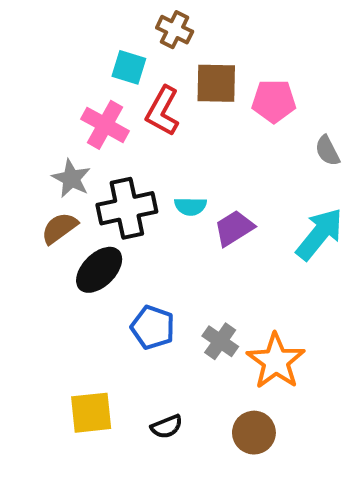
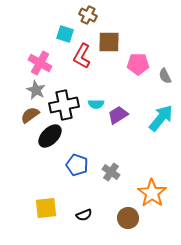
pink pentagon: (274, 101) -> (138, 64), moved
pink cross: (105, 125) -> (40, 63), moved
orange star: (276, 361) -> (152, 193), moved

